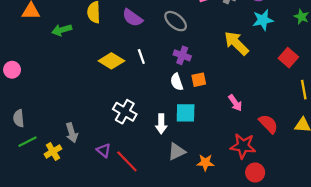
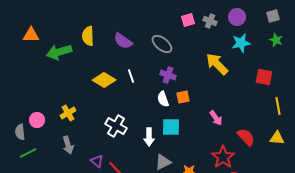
green arrow: (62, 30) -> (59, 52), size x1.4
red square: (288, 58) -> (264, 77), turned -30
pink circle: (12, 70) -> (37, 120), moved
red star: (243, 146) -> (223, 157), turned 30
yellow cross: (53, 151) -> (68, 113), moved

